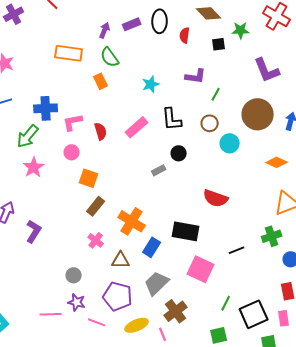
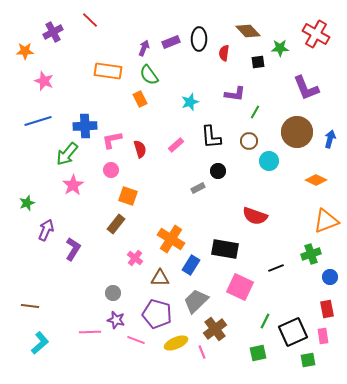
pink rectangle: (137, 127) -> (176, 145), size x0.7
brown rectangle: (96, 206) -> (116, 224), moved

